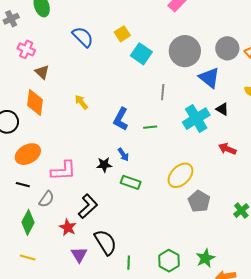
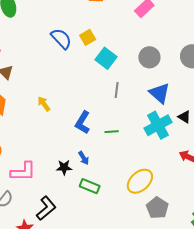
blue semicircle: (83, 37) -> (61, 39), moved
gray circle: (185, 51) -> (149, 57), size x0.7
blue triangle: (209, 78) -> (160, 93), moved
gray line: (163, 92) -> (117, 90), moved

